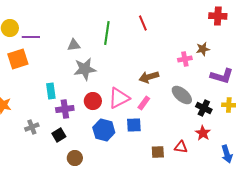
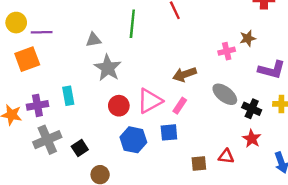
gray star: (85, 69) -> (108, 68), turned -30
purple cross: (65, 109) -> (37, 105), moved
gray cross: (32, 127) -> (47, 140), size x1.6

